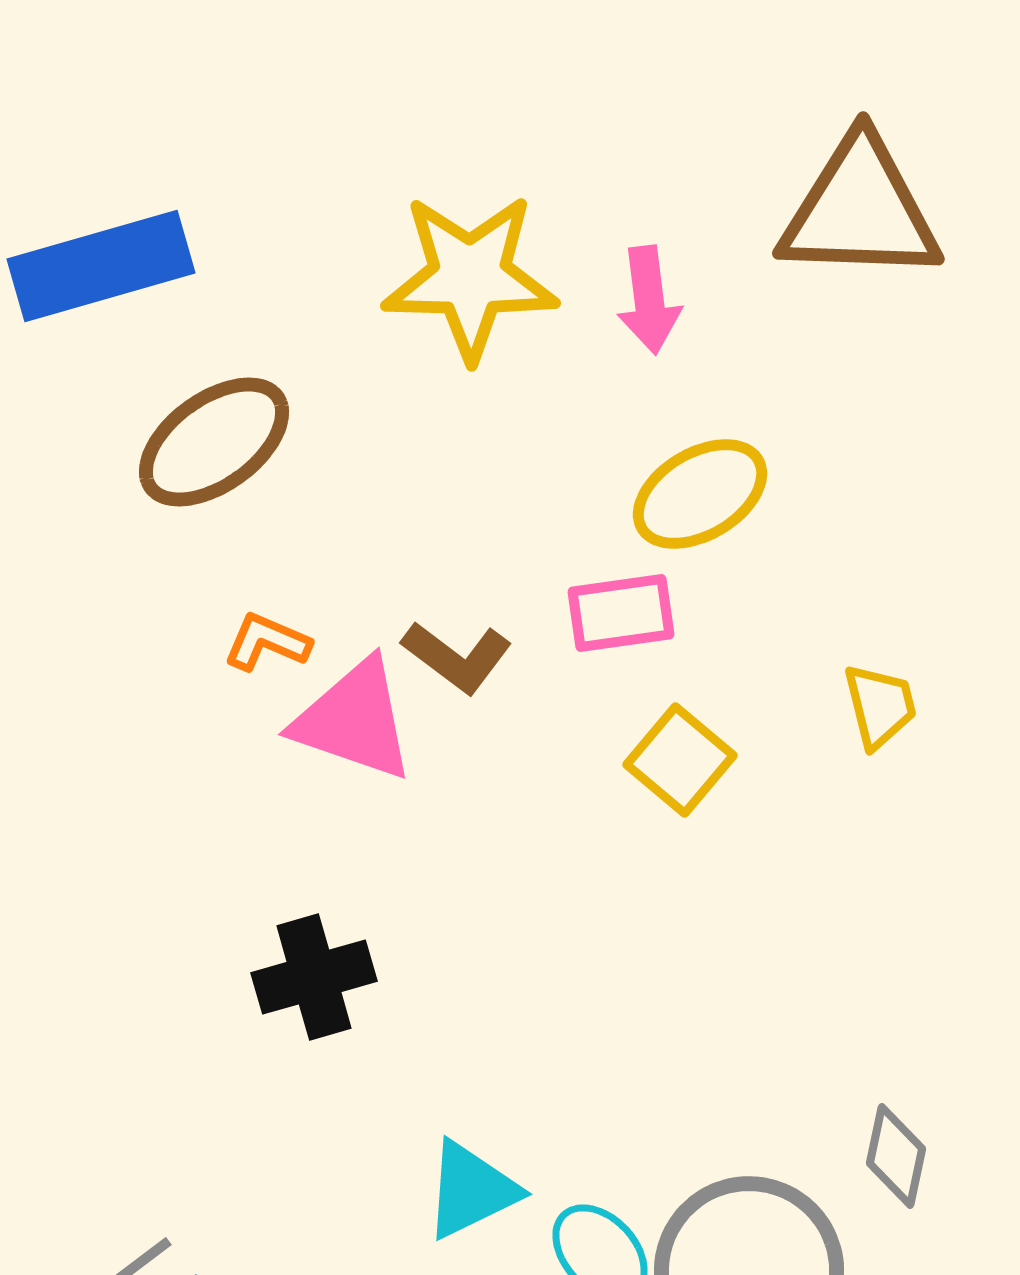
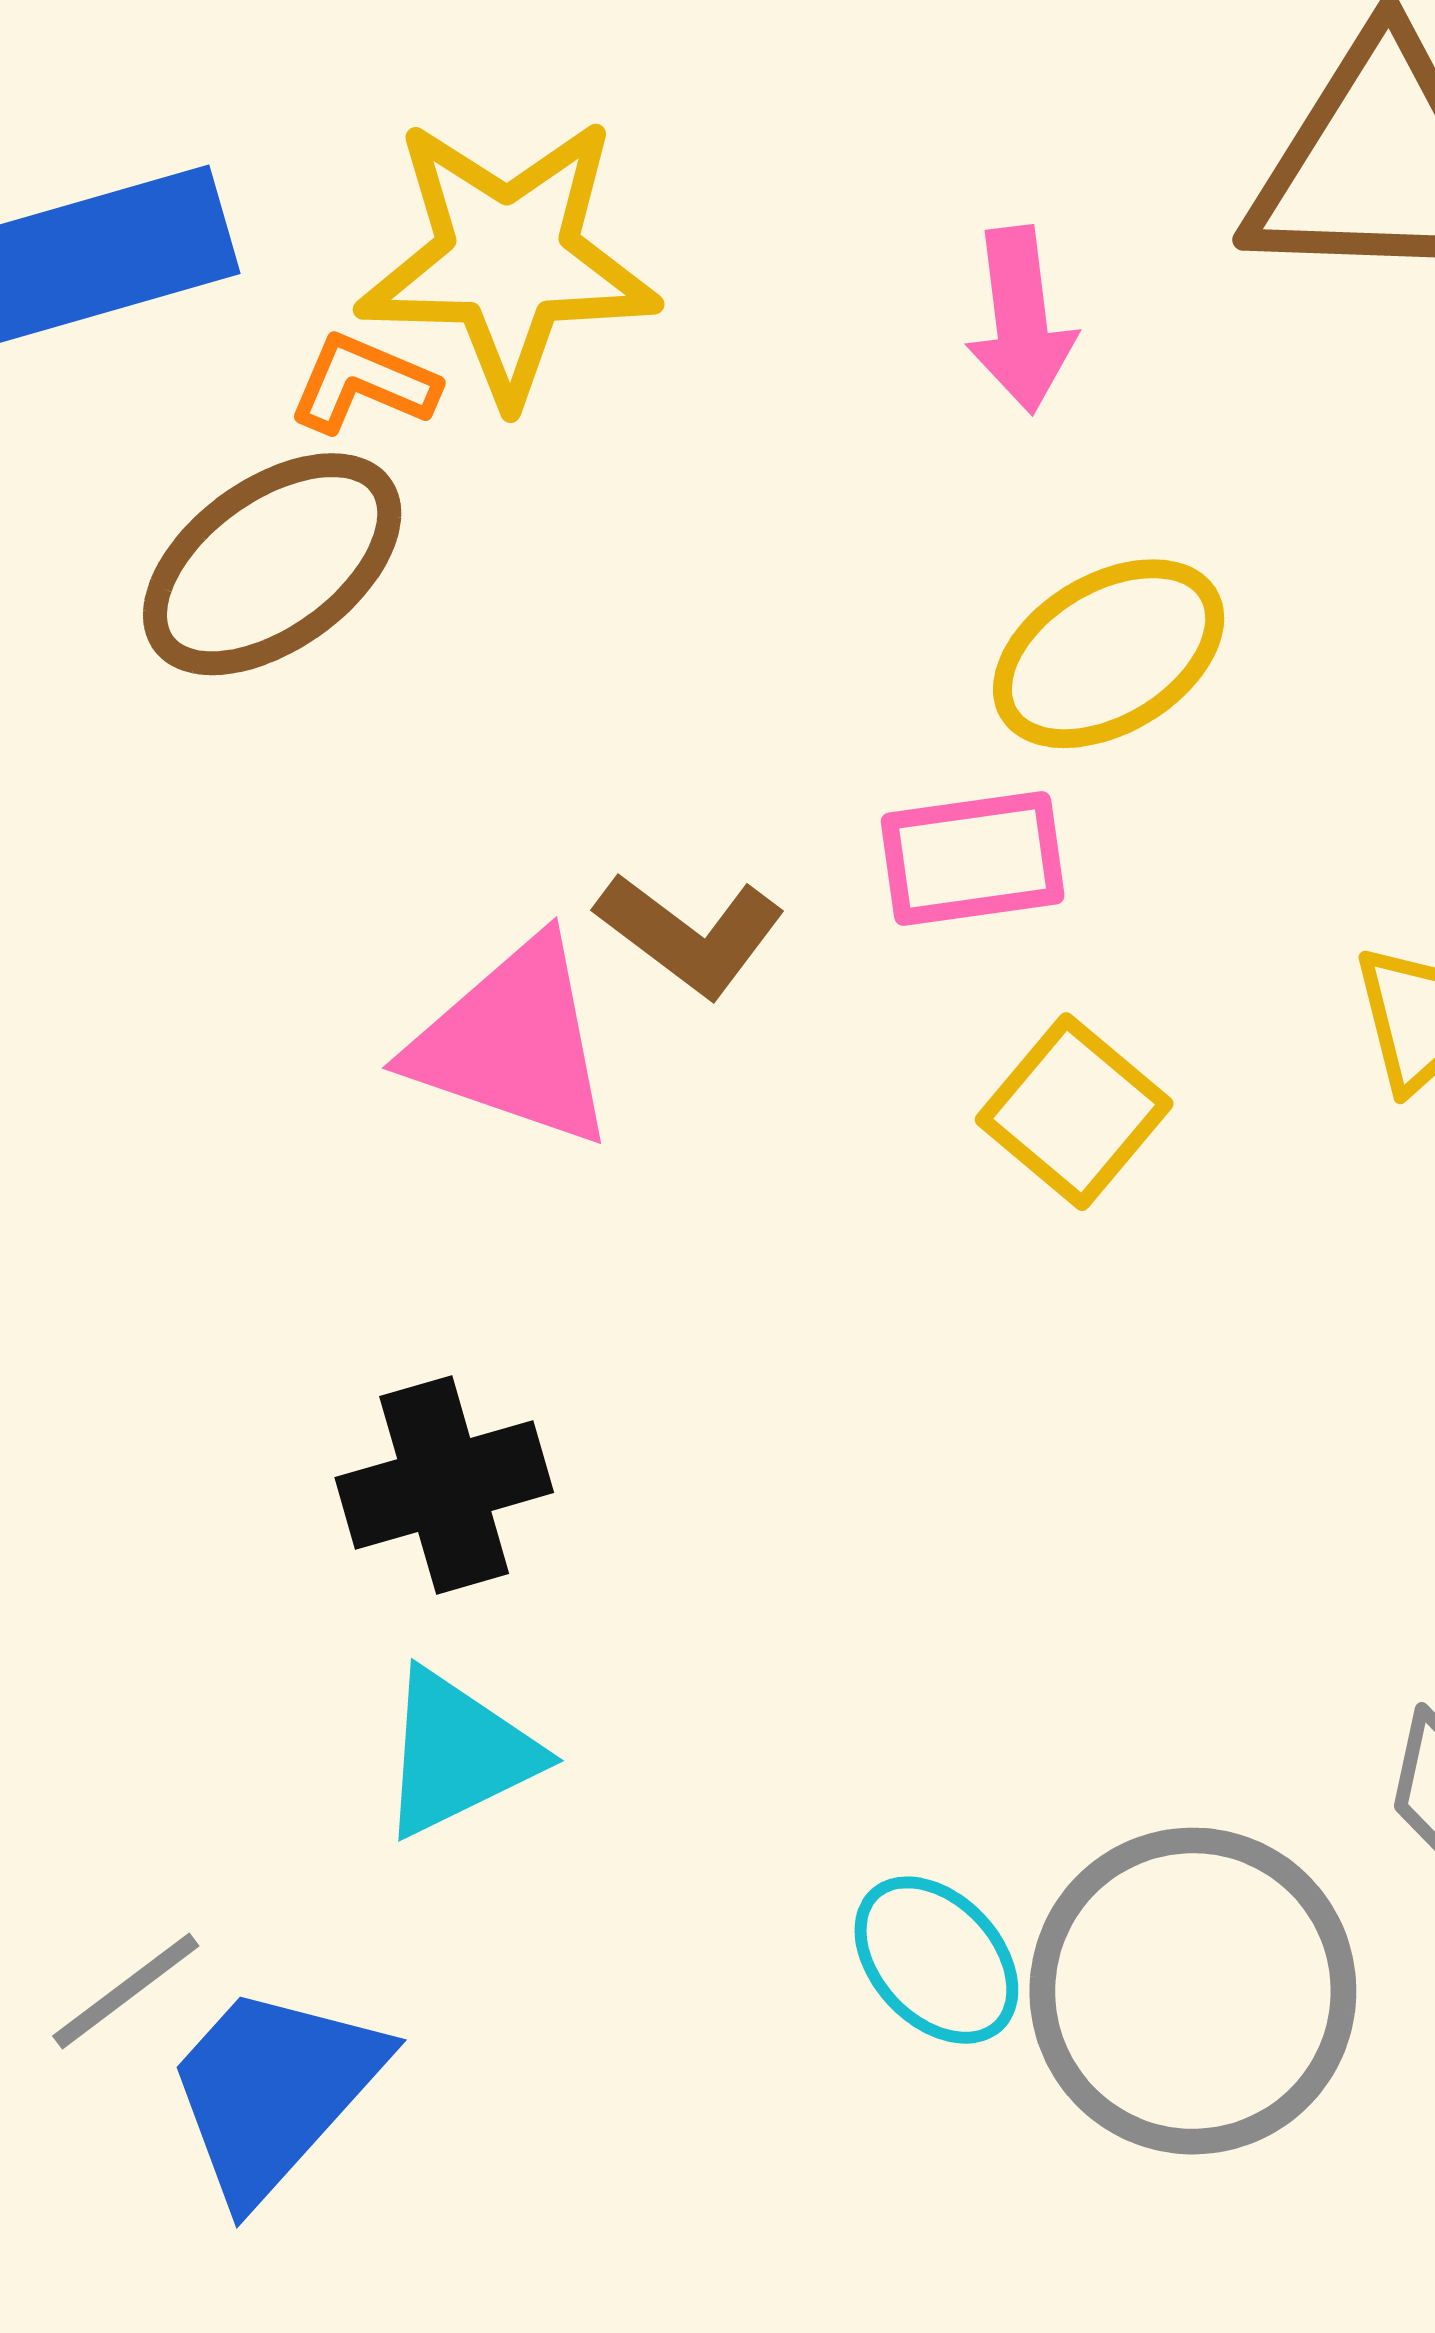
yellow star: (470, 277) -> (508, 260), moved
orange L-shape: (267, 642) -> (363, 384), moved
cyan triangle: (471, 1190) -> (458, 1753), moved

